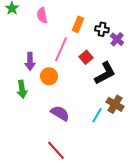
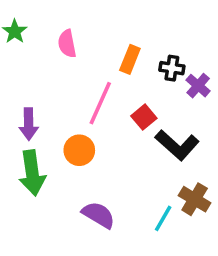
purple arrow: (30, 61) -> (29, 124), moved
black L-shape: (105, 73) -> (177, 145), turned 70
green arrow: (22, 89) -> (32, 173), size x1.4

